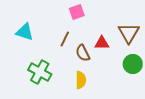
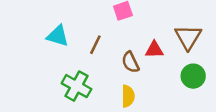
brown line: (65, 39) -> (95, 45), moved

